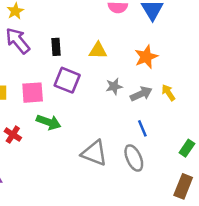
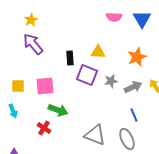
black rectangle: (56, 47) -> (70, 58), moved
purple square: (67, 80) -> (87, 75), moved
red cross: (13, 135) -> (44, 128), moved

